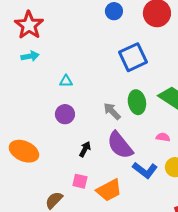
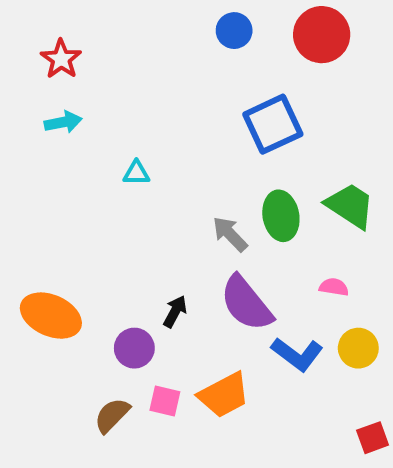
red star: (29, 25) -> (61, 59), size x0.7
purple circle: (65, 114) -> (134, 348), moved
pink square: (80, 181) -> (165, 401), moved

